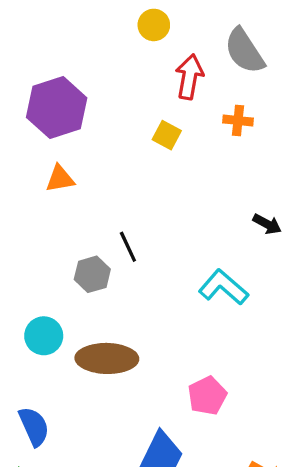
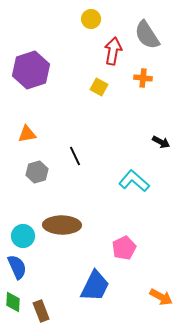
orange triangle: (60, 179) -> (27, 134), moved
gray hexagon: (92, 274) -> (37, 172), moved
cyan circle: (44, 336) -> (23, 236), moved

